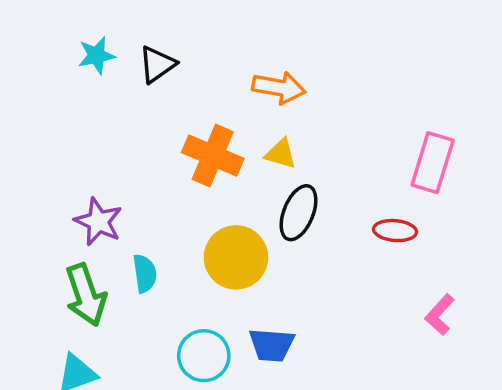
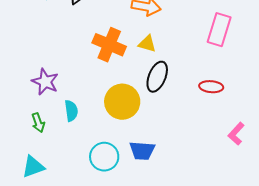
pink rectangle: (433, 163) -> (219, 30), moved
green arrow: (86, 295) -> (38, 123), size x0.6

